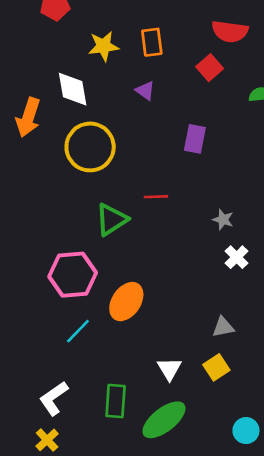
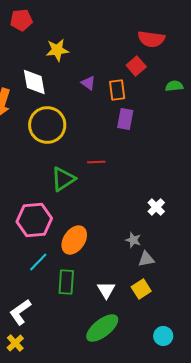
orange rectangle: (152, 42) -> (117, 90), moved
gray star: (223, 220) -> (133, 240), moved
green rectangle: (116, 401) -> (66, 282), moved

